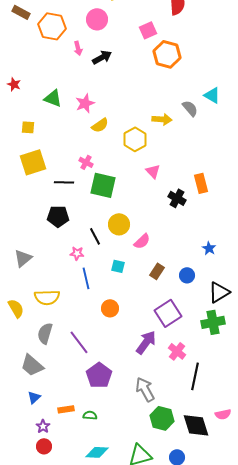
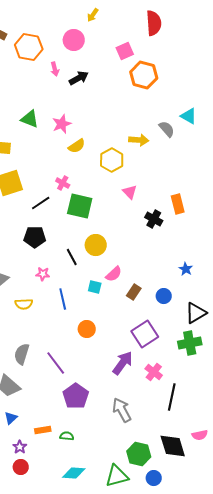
black line: (64, 182) -> (41, 203), turned -36
pink semicircle: (142, 241) -> (114, 274), moved
pink star: (77, 253) -> (43, 274), moved
yellow semicircle: (47, 297) -> (24, 304), moved, size x0.7
green hexagon: (162, 418) -> (139, 454), moved

